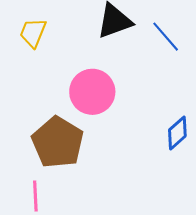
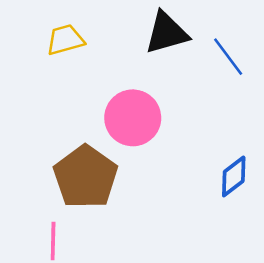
yellow trapezoid: (33, 33) -> (65, 40), turned 48

